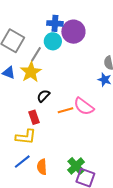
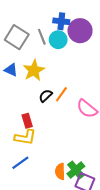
gray line: (36, 54) -> (42, 37), moved, turned -56
orange line: (66, 110) -> (61, 94), moved, turned -42
red rectangle: (34, 117) -> (27, 121), moved
orange semicircle: (42, 167) -> (60, 171), moved

